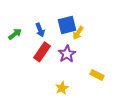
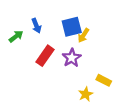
blue arrow: (40, 30) -> (36, 26), moved
yellow star: (62, 88) -> (86, 94), moved

